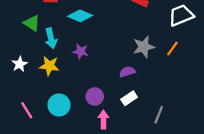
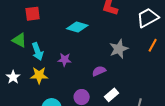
cyan diamond: (80, 16) -> (77, 27), moved
orange line: (172, 48) -> (153, 45), moved
purple semicircle: (127, 72) -> (99, 71), moved

